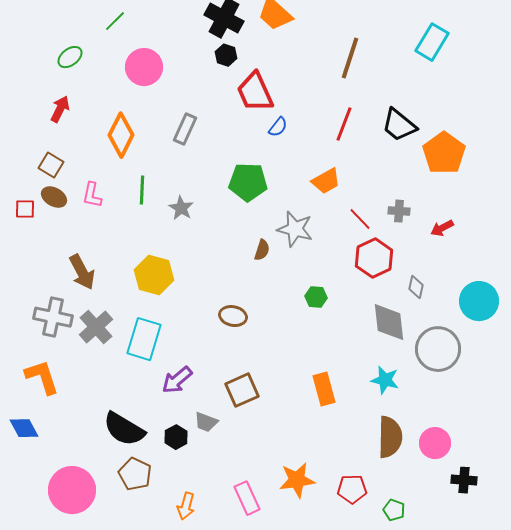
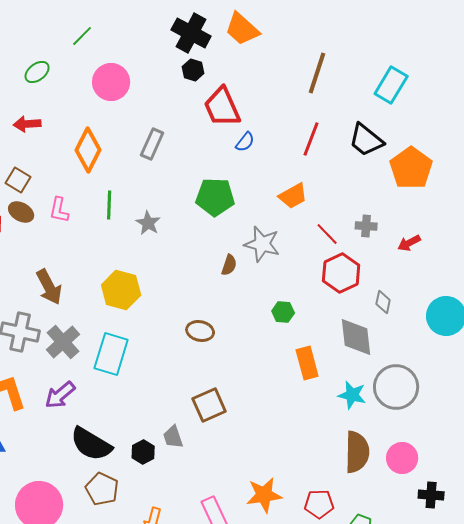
cyan rectangle: (432, 42) -> (391, 85), moved
red arrow: (60, 109) -> (27, 124), turned -120
gray circle: (438, 349) -> (396, 387), moved
purple arrow: (177, 380) -> (60, 395), moved
orange rectangle: (324, 389) -> (307, 363), moved
gray trapezoid: (206, 422) -> (173, 437), turned 50

